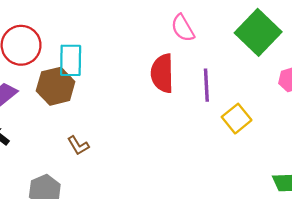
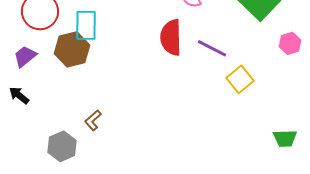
purple line: (206, 85) -> (212, 48), turned -60
brown L-shape: (78, 145) -> (93, 120), moved, turned 80

